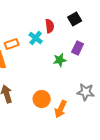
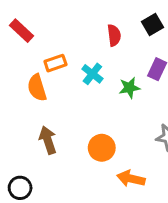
cyan cross: (36, 38) -> (92, 74), moved
orange arrow: (61, 109) -> (131, 179), moved, turned 78

